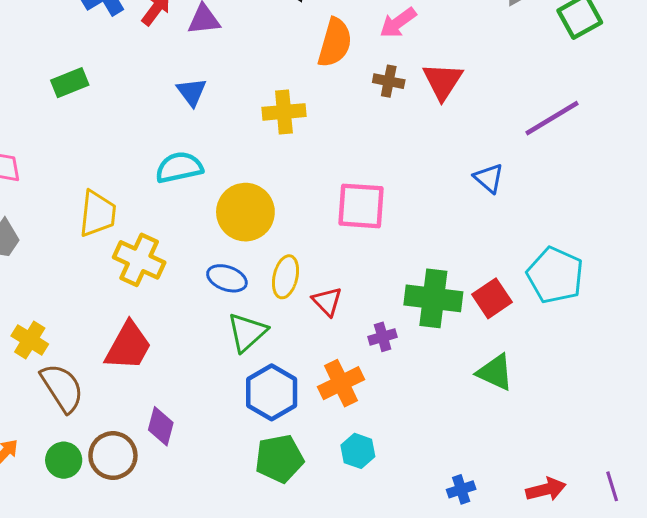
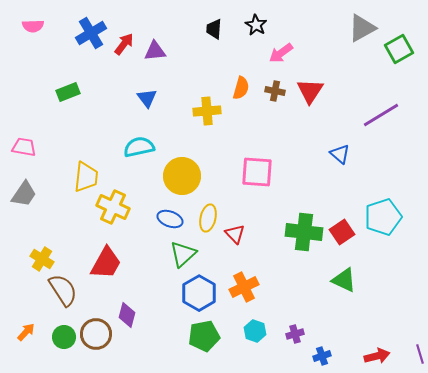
orange semicircle: (335, 43) -> (241, 88), moved, size x0.7
cyan pentagon: (555, 275) -> (383, 217), turned 30
purple cross: (383, 337) -> (295, 334), moved

